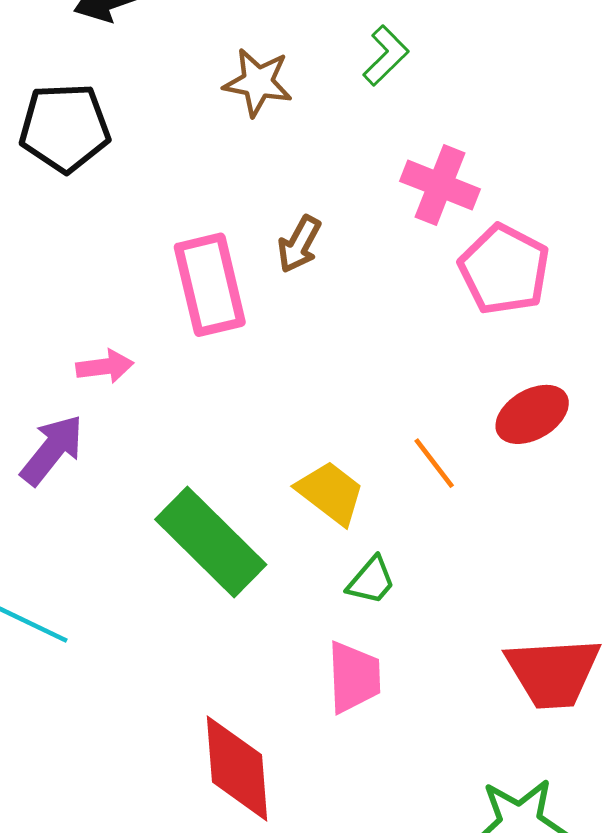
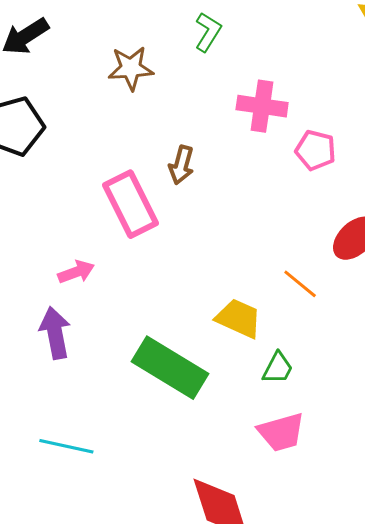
pink pentagon: (504, 269) -> (316, 150), size x0.7
purple arrow: (52, 450) -> (55, 333), turned -36
pink trapezoid: (354, 677) -> (281, 432), turned 90

